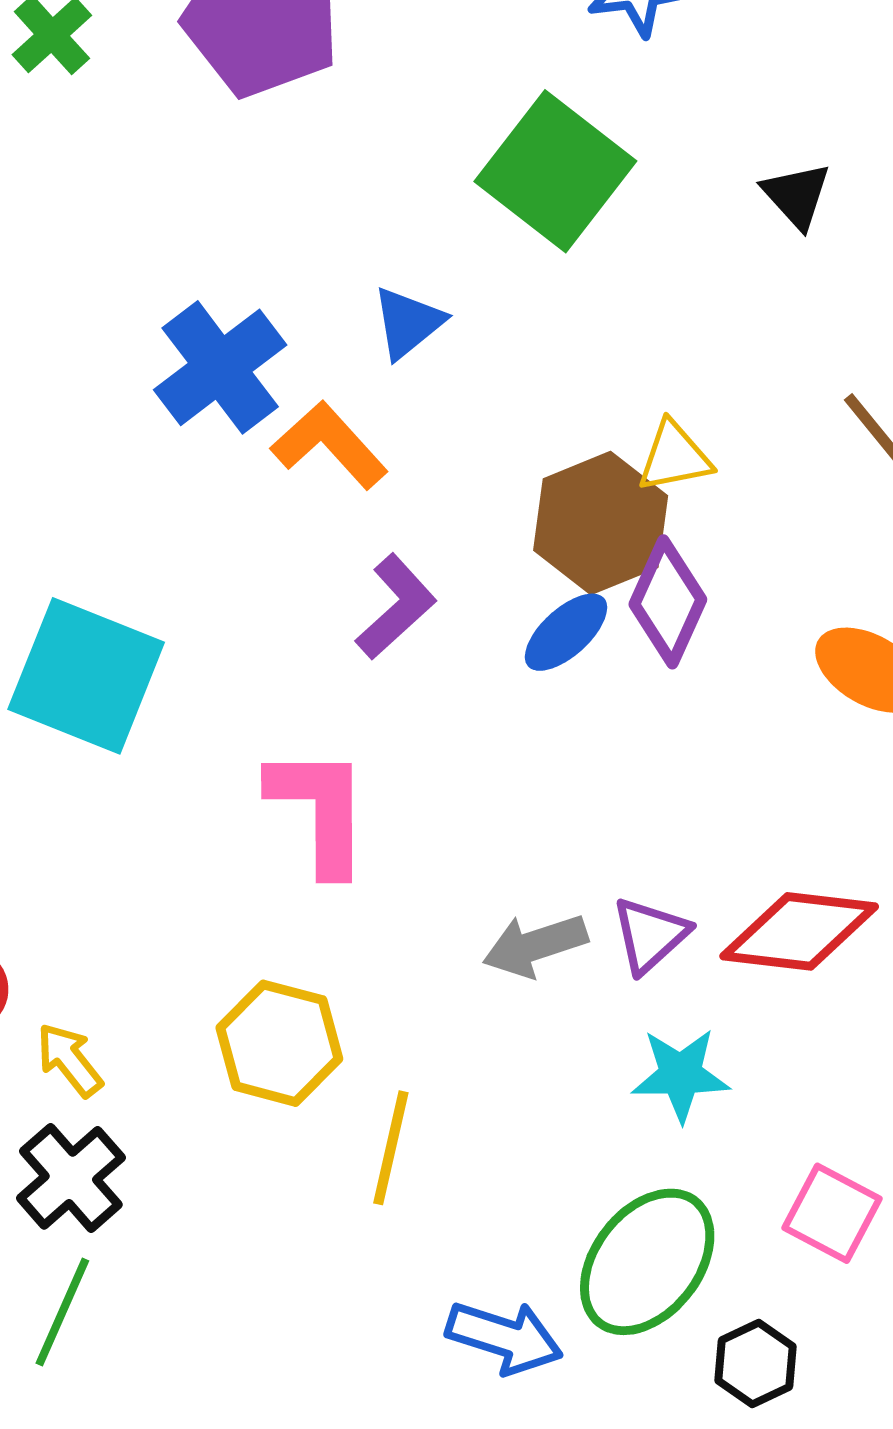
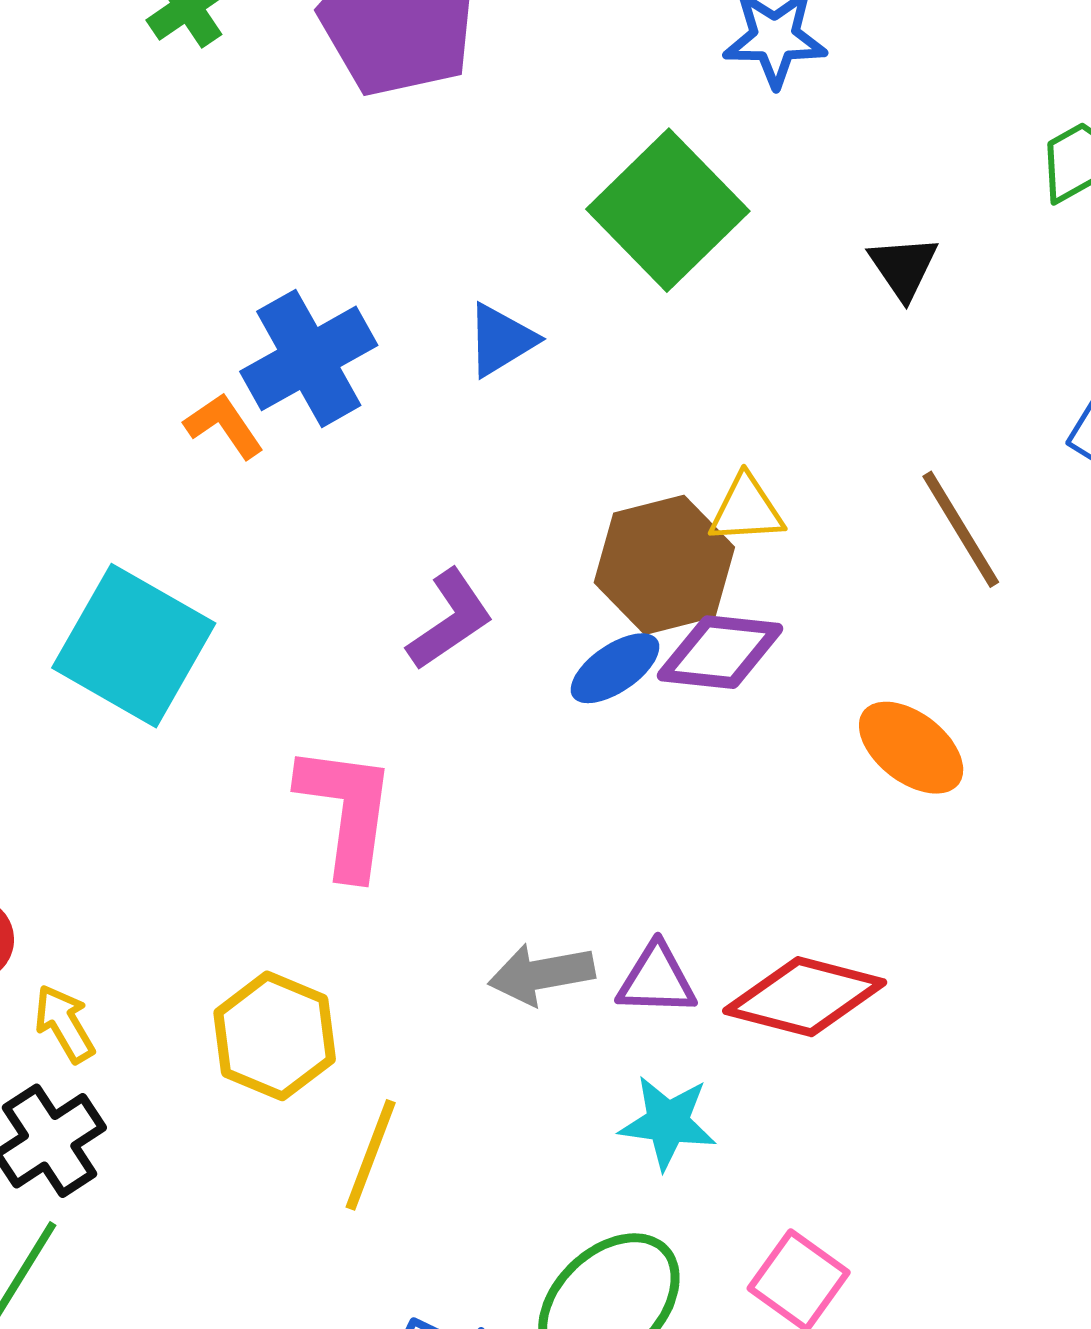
orange L-shape: (329, 445) -> (224, 426), moved, size x0.7
purple diamond: (668, 602) -> (720, 652), turned 64
purple triangle: (650, 935) -> (657, 980), turned 36

